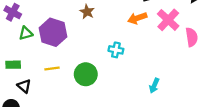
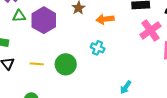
orange arrow: (137, 18) -> (105, 19), moved
yellow line: (52, 69) -> (37, 64), moved

